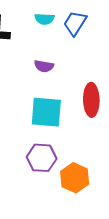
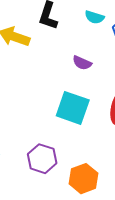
purple hexagon: (42, 158) -> (42, 159), moved

